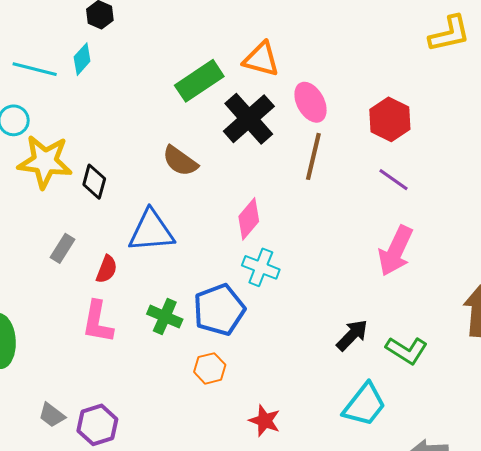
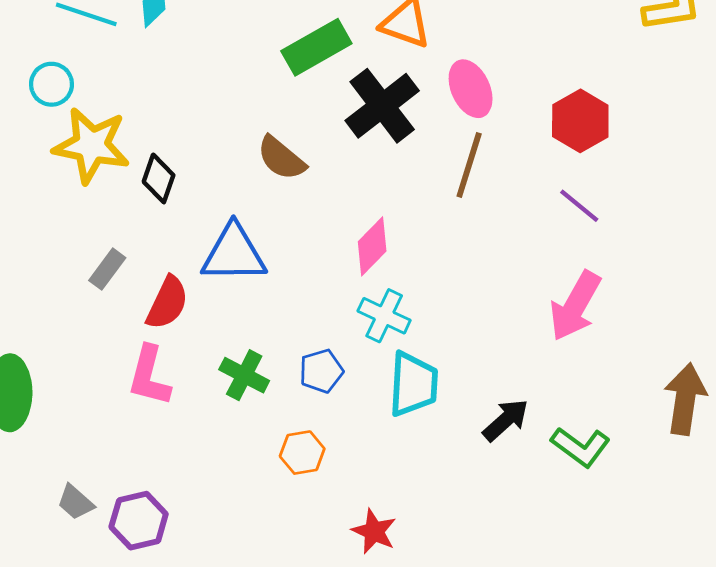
red semicircle: (107, 269) -> (167, 303), size x1.4
blue pentagon: (219, 310) -> (321, 371), size x0.6
cyan trapezoid: (364, 405) -> (413, 384), moved, turned -39

